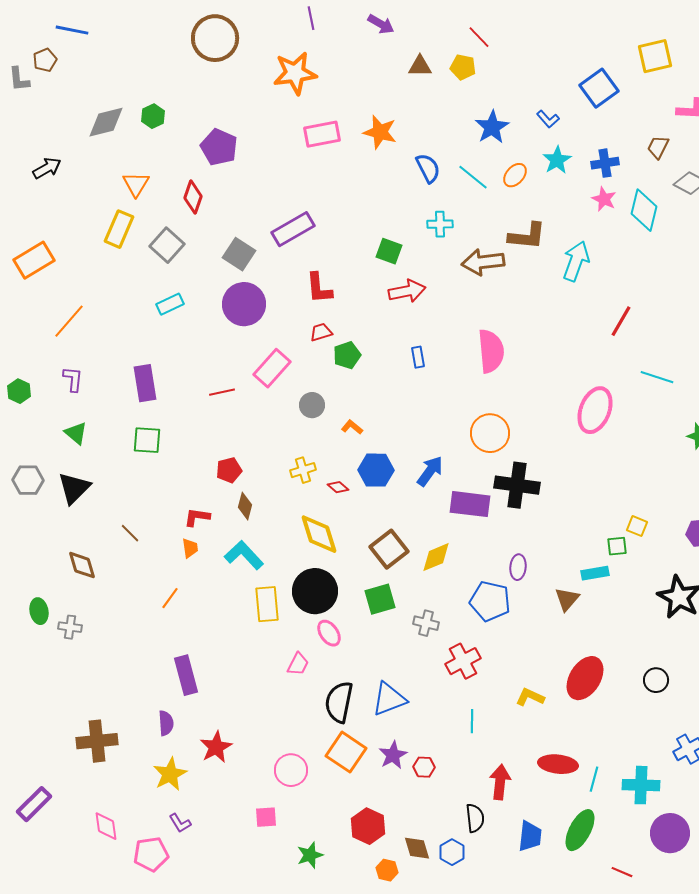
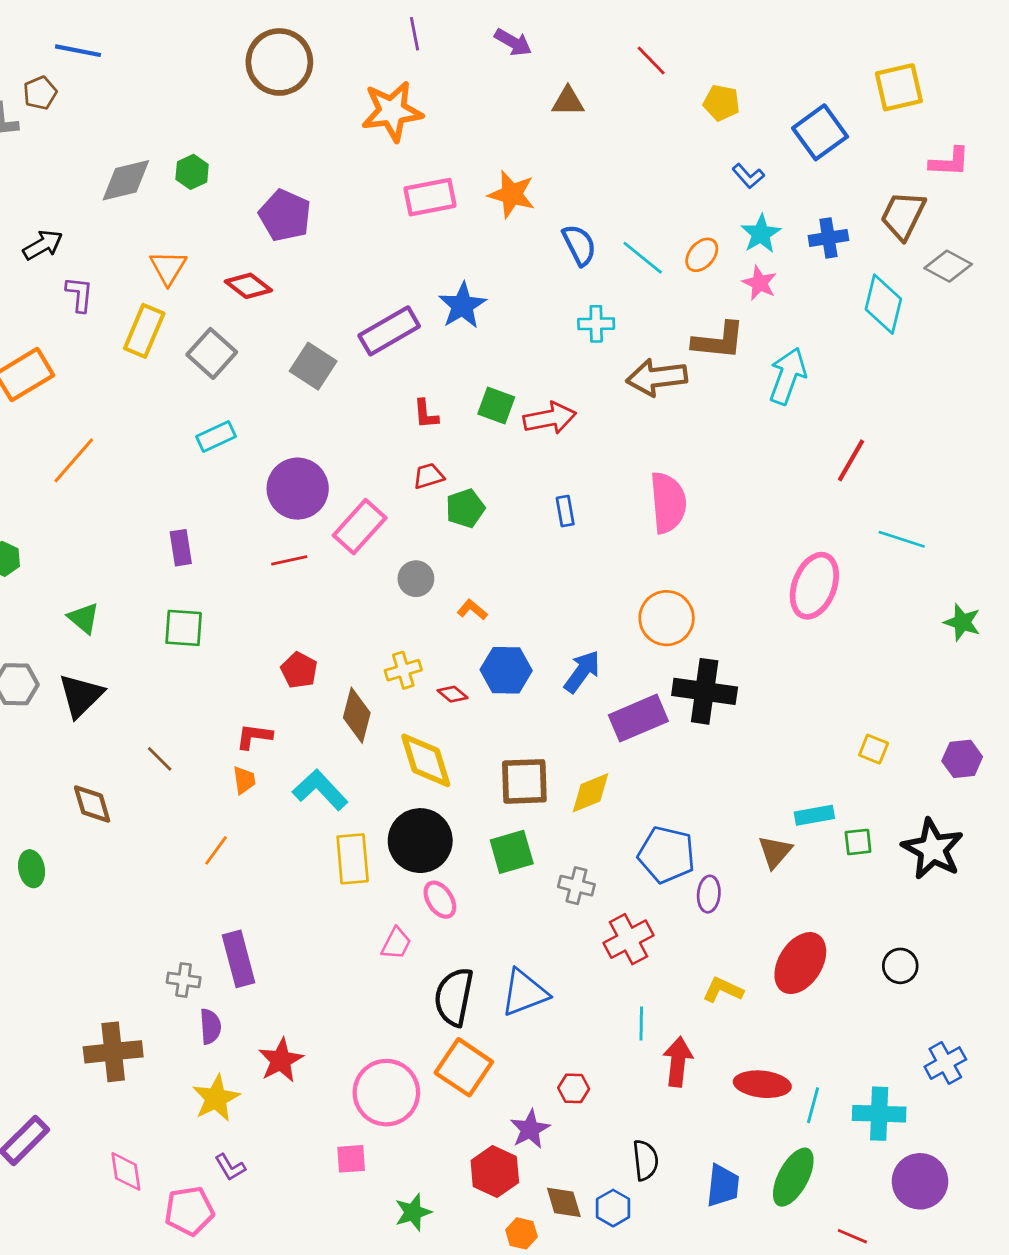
yellow pentagon: (463, 67) -> (721, 103), moved
blue star: (492, 127) -> (462, 306), moved
brown trapezoid: (658, 147) -> (903, 215), size x1.5
red diamond: (193, 197) -> (248, 286), turned -72
pink star: (604, 199) -> (759, 283), moved
green square: (389, 251) -> (496, 406), moved
red L-shape: (319, 288) -> (426, 414), size x0.7
purple circle: (244, 304) -> (298, 489), moved
purple L-shape: (73, 379) -> (79, 294), moved
purple rectangle: (145, 383) -> (181, 548), size x0.7
red pentagon: (229, 470) -> (299, 670), turned -30
purple rectangle: (470, 504) -> (638, 718), turned -30
brown diamond: (245, 506) -> (357, 715), moved, size x1.4
green square: (617, 546) -> (858, 842), moved
brown square: (389, 549) -> (524, 781), turned 36
purple ellipse: (518, 567) -> (709, 894), moved
gray cross: (70, 627) -> (184, 980), moved
purple star: (393, 755) -> (530, 1129), moved
pink circle: (291, 770) -> (386, 1093), size x1.4
red arrow: (500, 782) -> (678, 1062), moved

